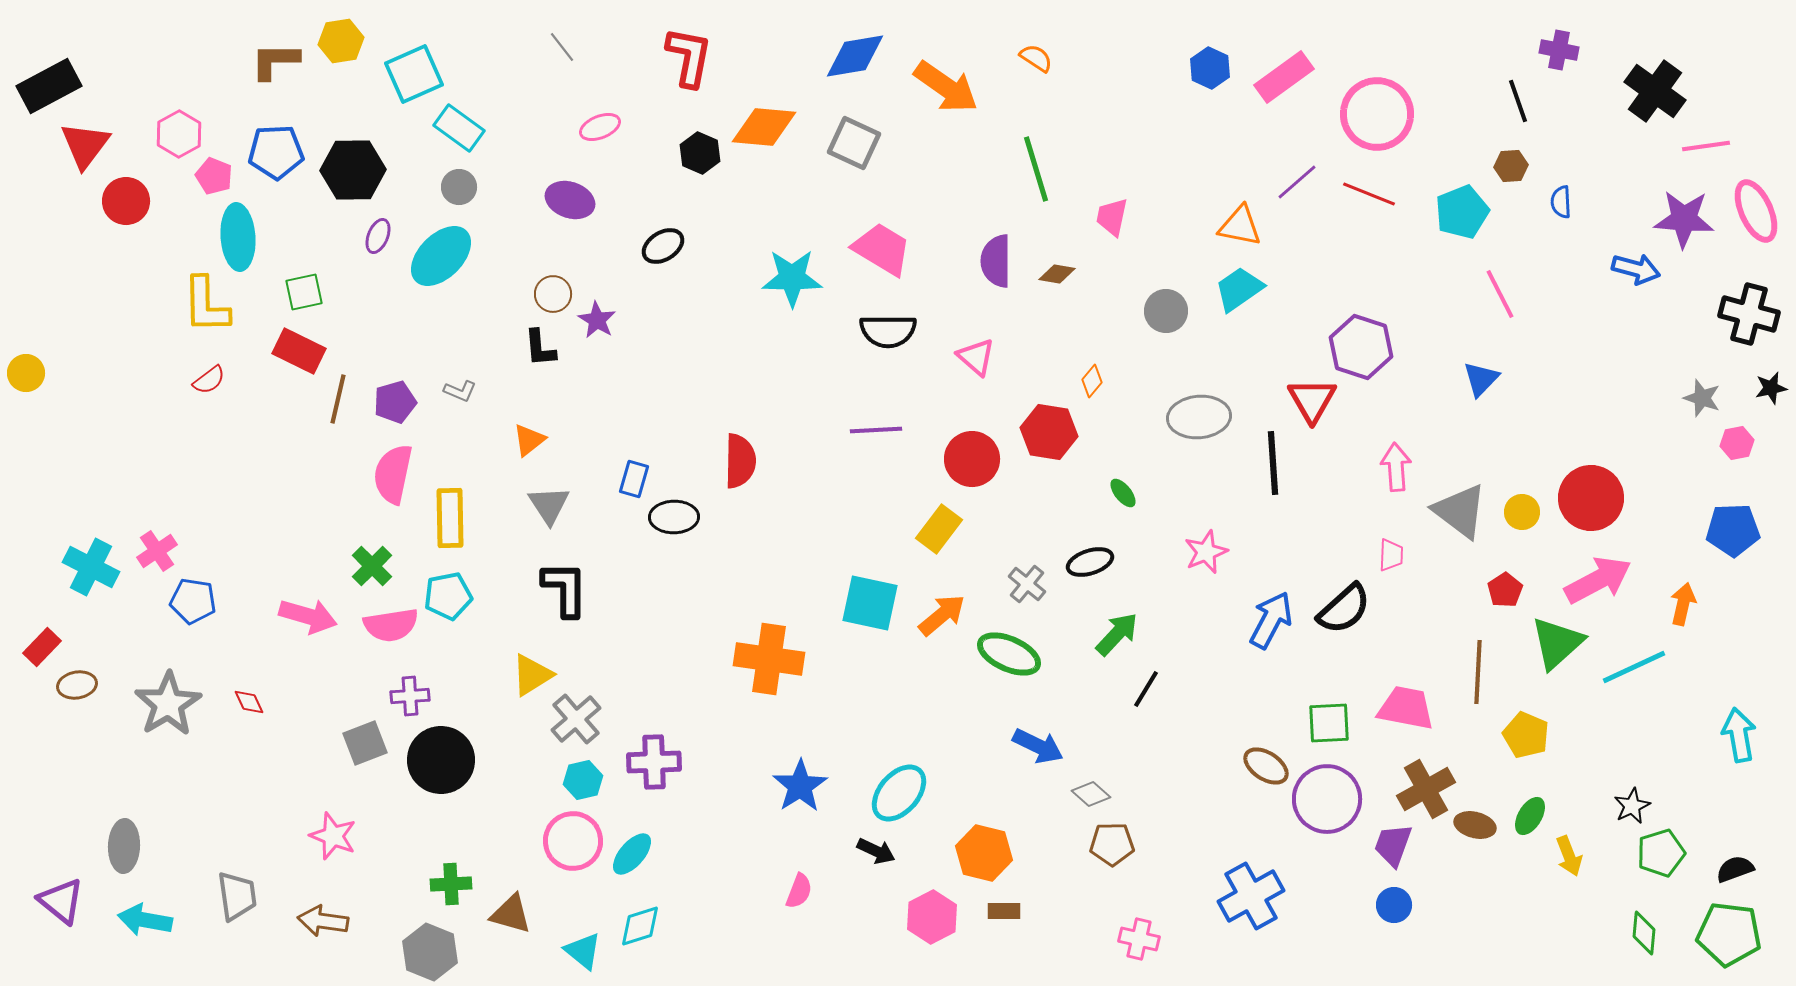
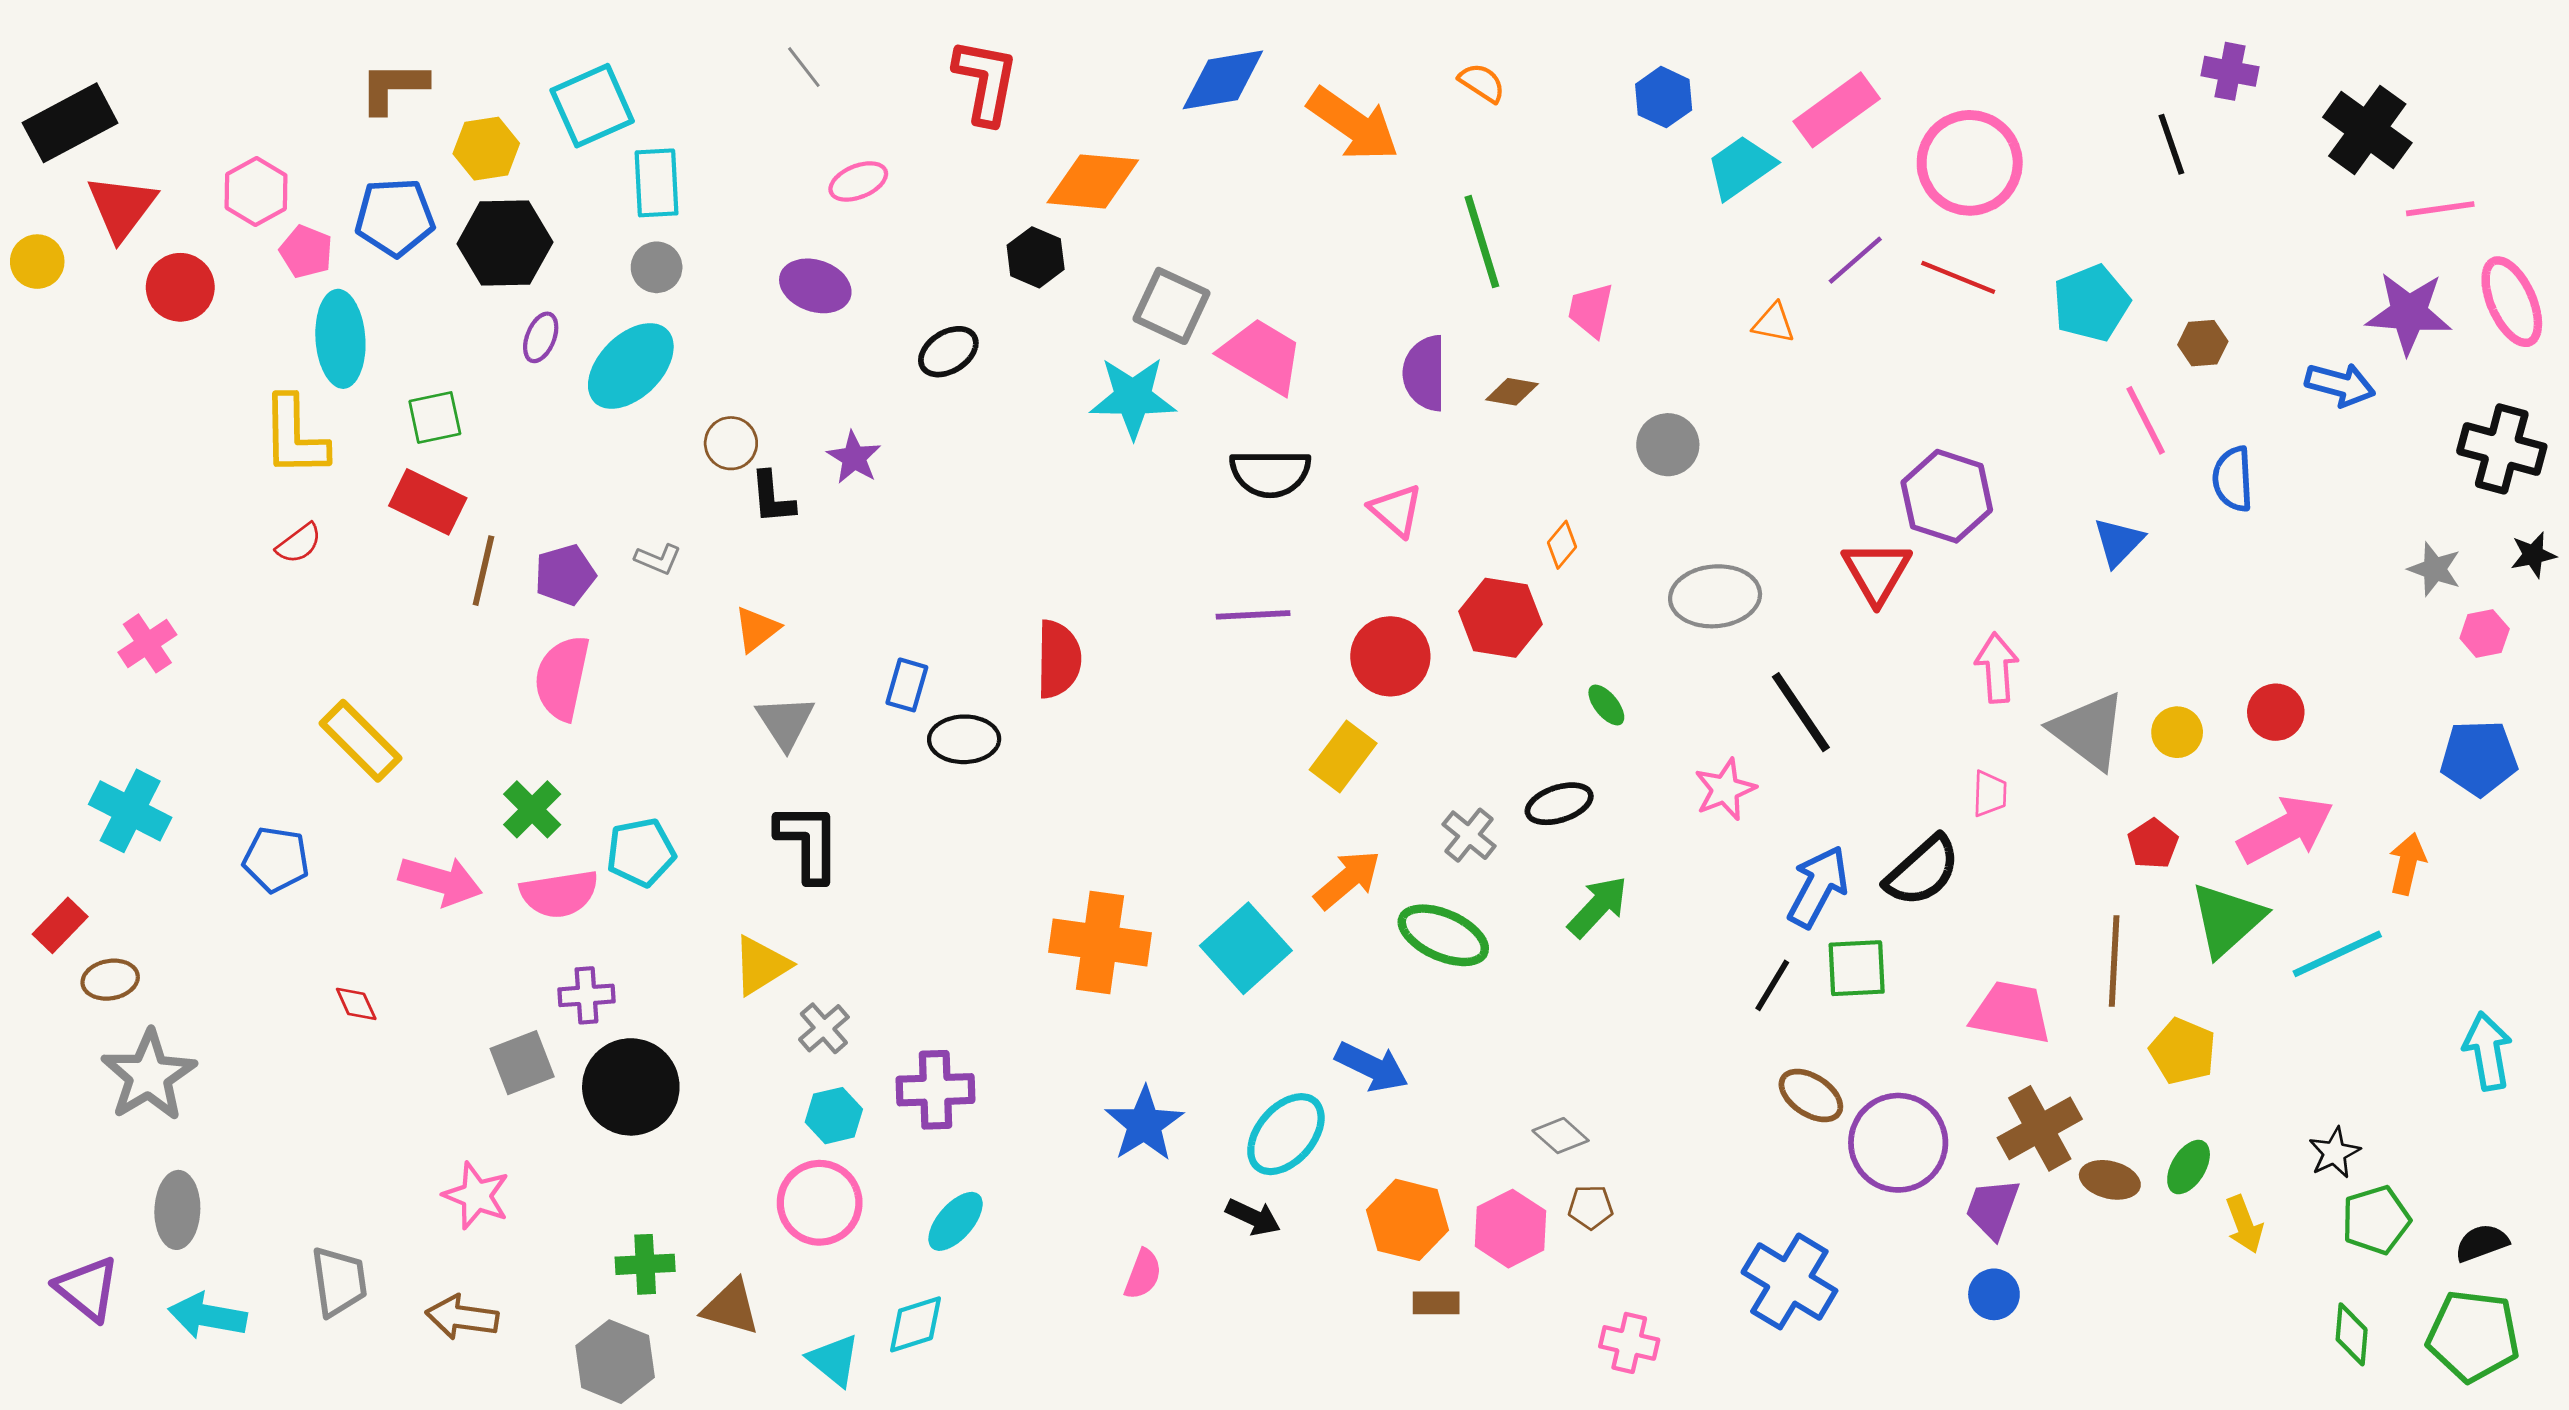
yellow hexagon: (341, 41) -> (486, 149), moved
blue hexagon: (1210, 68) -> (1664, 97), moved
cyan rectangle: (459, 128) -> (657, 183), turned 51
gray square: (854, 143) -> (1171, 306), moved
black hexagon: (700, 153) -> (1036, 257), moved
brown hexagon: (1511, 166) -> (2203, 343), moved
blue semicircle: (1561, 202) -> (2233, 479), moved, size x1.4
orange triangle: (1240, 226) -> (1774, 323), size x0.7
cyan trapezoid: (1239, 289) -> (1741, 167), moved
brown circle: (553, 294) -> (731, 443), moved
yellow circle: (26, 373) -> (37, 262), moved
black line: (1273, 463) -> (1801, 712), moved, turned -30
red circle: (1591, 498) -> (2276, 712), size x0.6
yellow rectangle: (450, 518) -> (360, 741), moved, turned -44
pink cross: (157, 551) -> (147, 643), moved
cyan square: (870, 603) -> (1246, 948), moved, turned 36
black line: (1146, 689) -> (1772, 985), moved
gray star: (168, 704) -> (149, 1075), moved
gray cross: (576, 719) -> (824, 1028), size x0.7
green square: (1329, 723) -> (1857, 968), moved
blue arrow: (1038, 746) -> (1372, 1067), moved
brown pentagon: (1112, 844) -> (1591, 1207), size x0.7
cyan ellipse: (632, 854) -> (956, 1221), moved
blue cross: (1251, 896) -> (1789, 1281), turned -30
pink hexagon: (932, 917) -> (1511, 1229), moved

